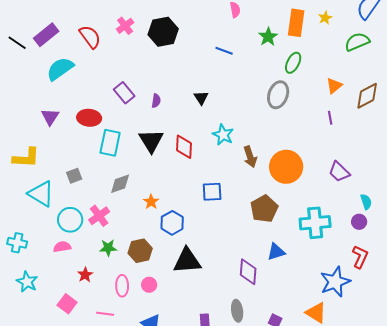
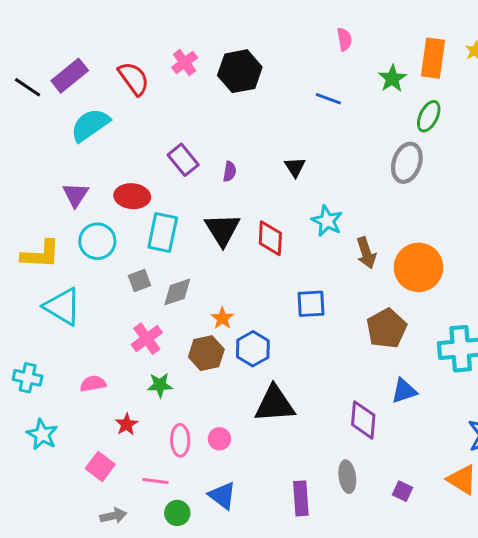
gray square: (74, 176) -> (139, 280), moved
cyan circle: (70, 220) -> (97, 241), moved
brown hexagon: (140, 251) -> (206, 353), moved

